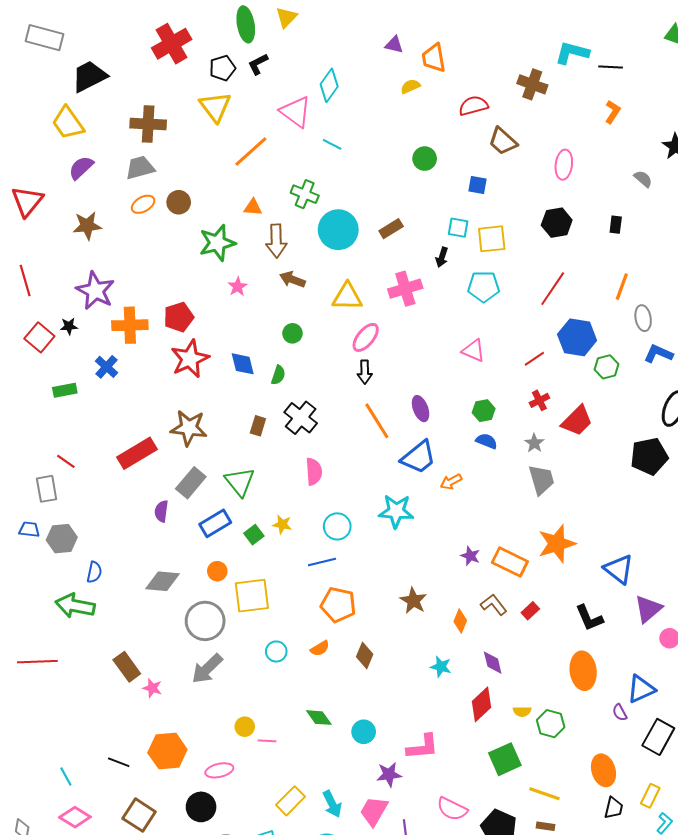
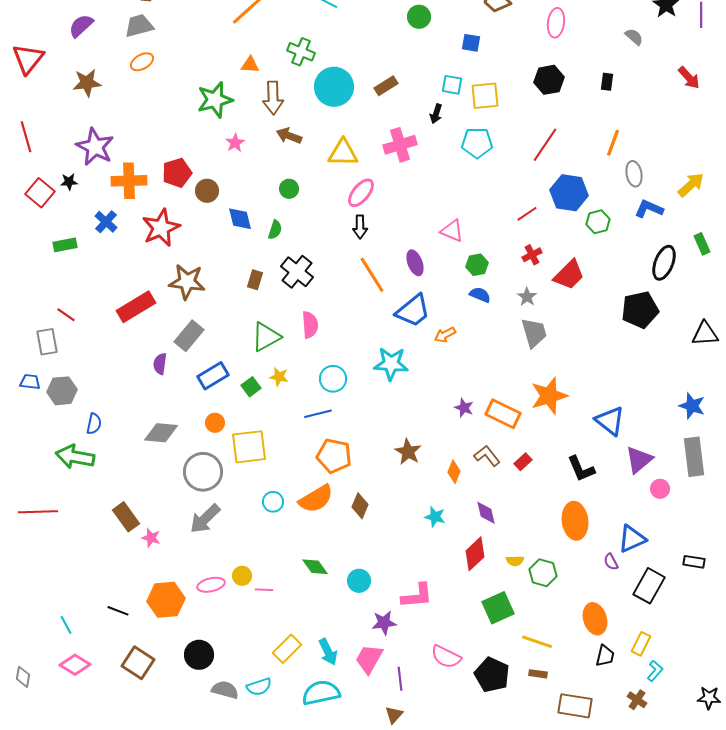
brown circle: (179, 202) -> (207, 191), moved
pink triangle: (473, 351) -> (452, 231), moved
red star: (190, 359) -> (161, 228), moved
green triangle: (240, 482) -> (266, 337), moved, turned 40
orange semicircle: (320, 648) -> (316, 499), size x1.8
pink ellipse: (219, 770) -> (211, 585), moved

